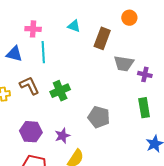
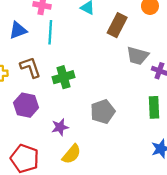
blue triangle: (14, 54) -> (18, 30), turned -42
gray pentagon: (99, 117) -> (103, 112), turned 30
purple hexagon: (31, 132) -> (26, 105), moved

